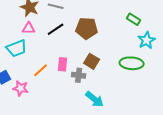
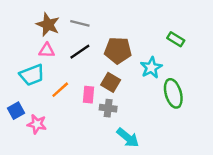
cyan star: (147, 40) -> (151, 68), moved
brown square: (92, 61) -> (111, 82), moved
green ellipse: (132, 63) -> (173, 93), turned 70
orange line: (41, 70) -> (60, 90), moved

